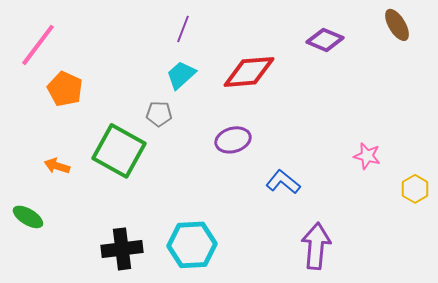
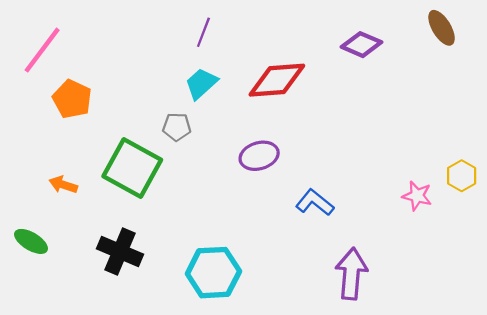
pink star: (367, 156) -> (417, 196), moved
yellow hexagon: (415, 189) -> (462, 176), moved
black cross: (122, 249) -> (120, 251), moved, turned 30

